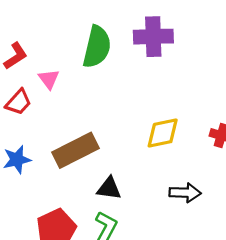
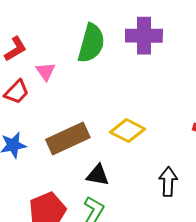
yellow diamond: (163, 133) -> (128, 131), moved, turned 36
black arrow: (185, 193) -> (168, 182), turned -92

